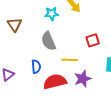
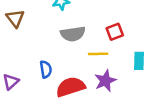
gray semicircle: (48, 41) -> (73, 34), moved, turned -72
yellow line: (70, 60) -> (98, 54), moved

